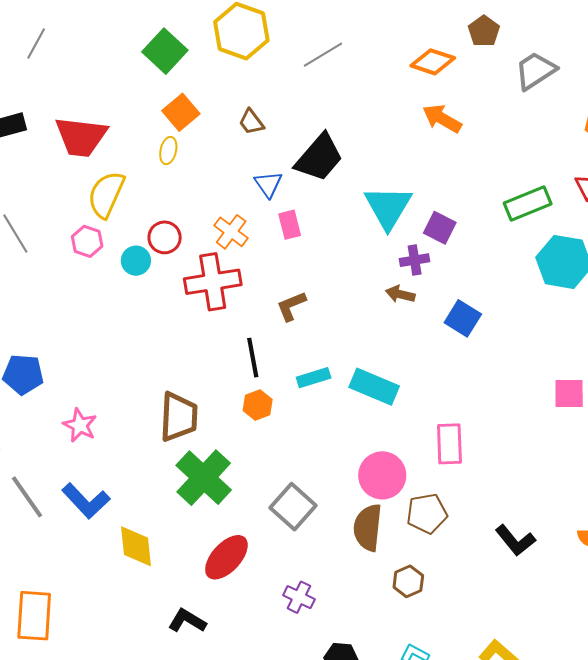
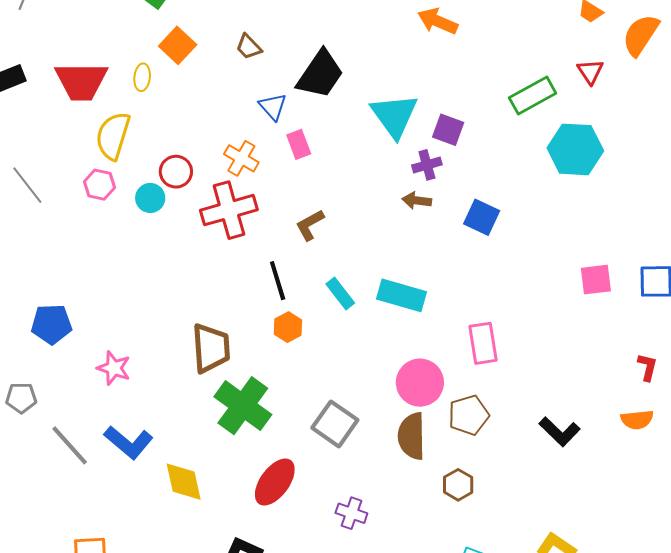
yellow ellipse: (168, 151) -> (142, 77), moved
cyan rectangle: (314, 378) -> (340, 293), turned 76

